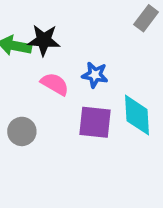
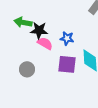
black star: (44, 40) -> (39, 30), moved

